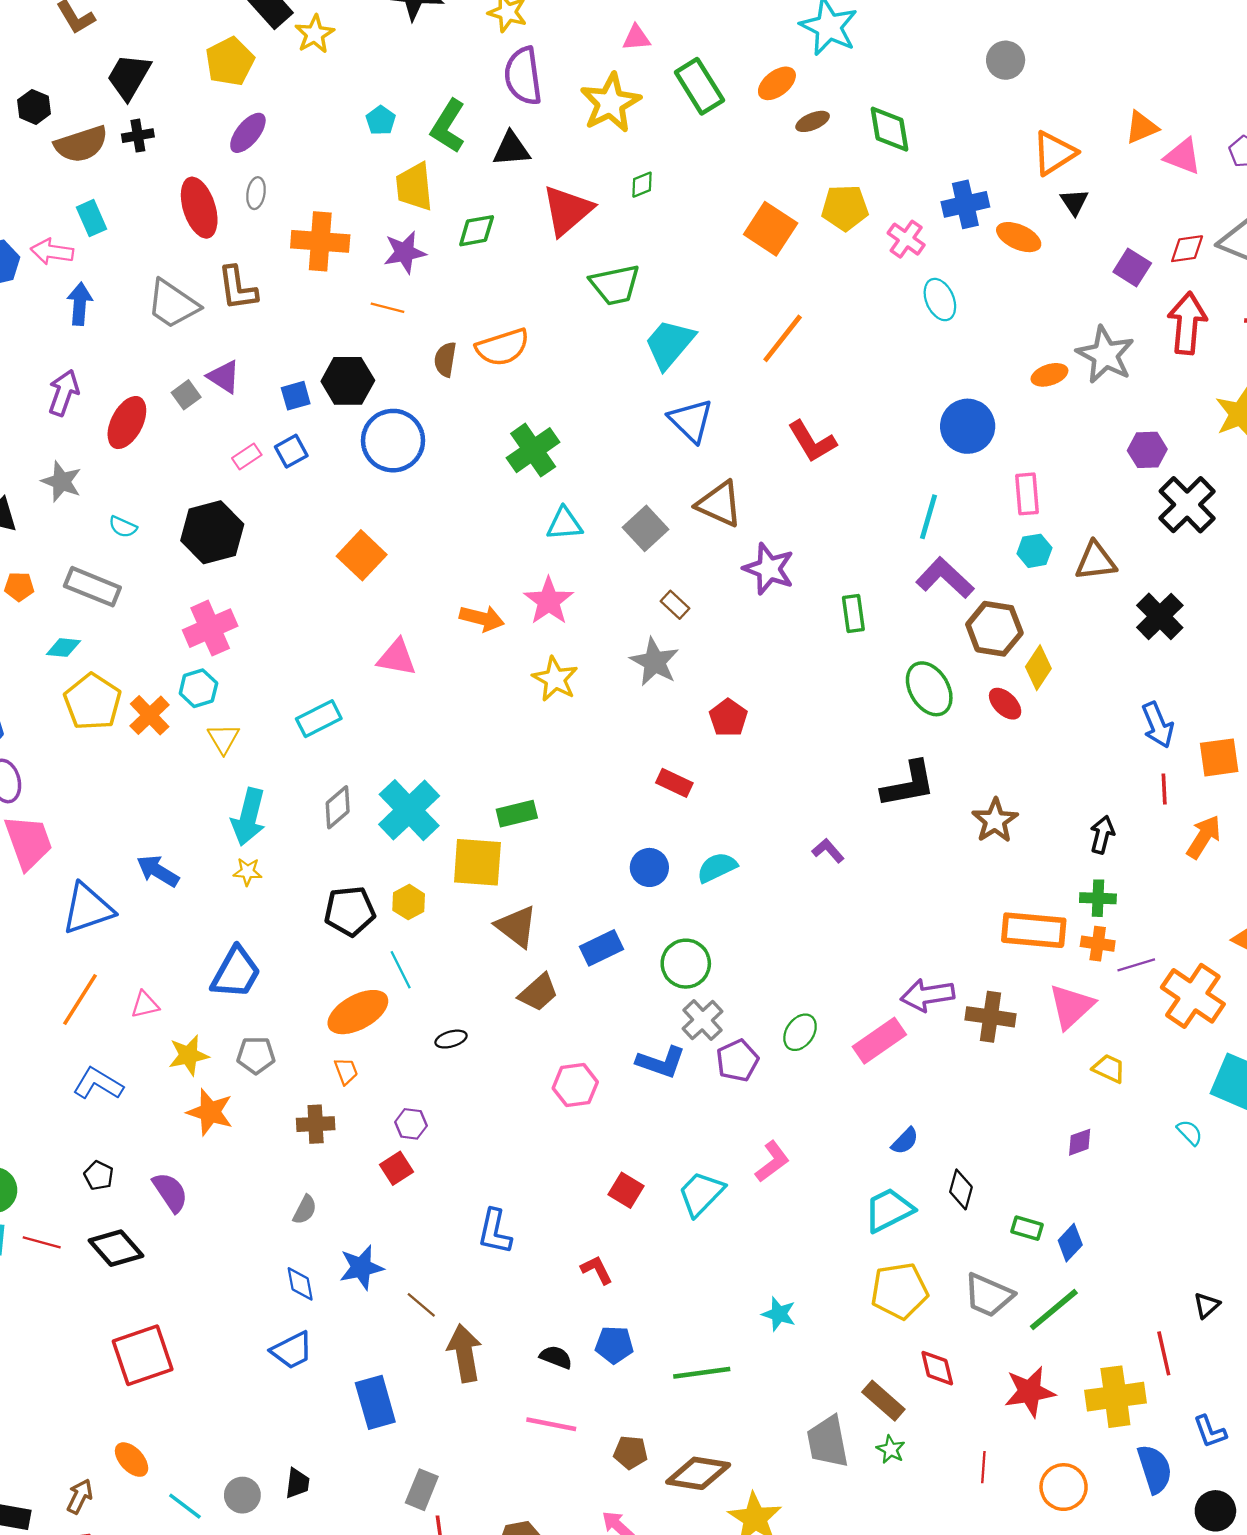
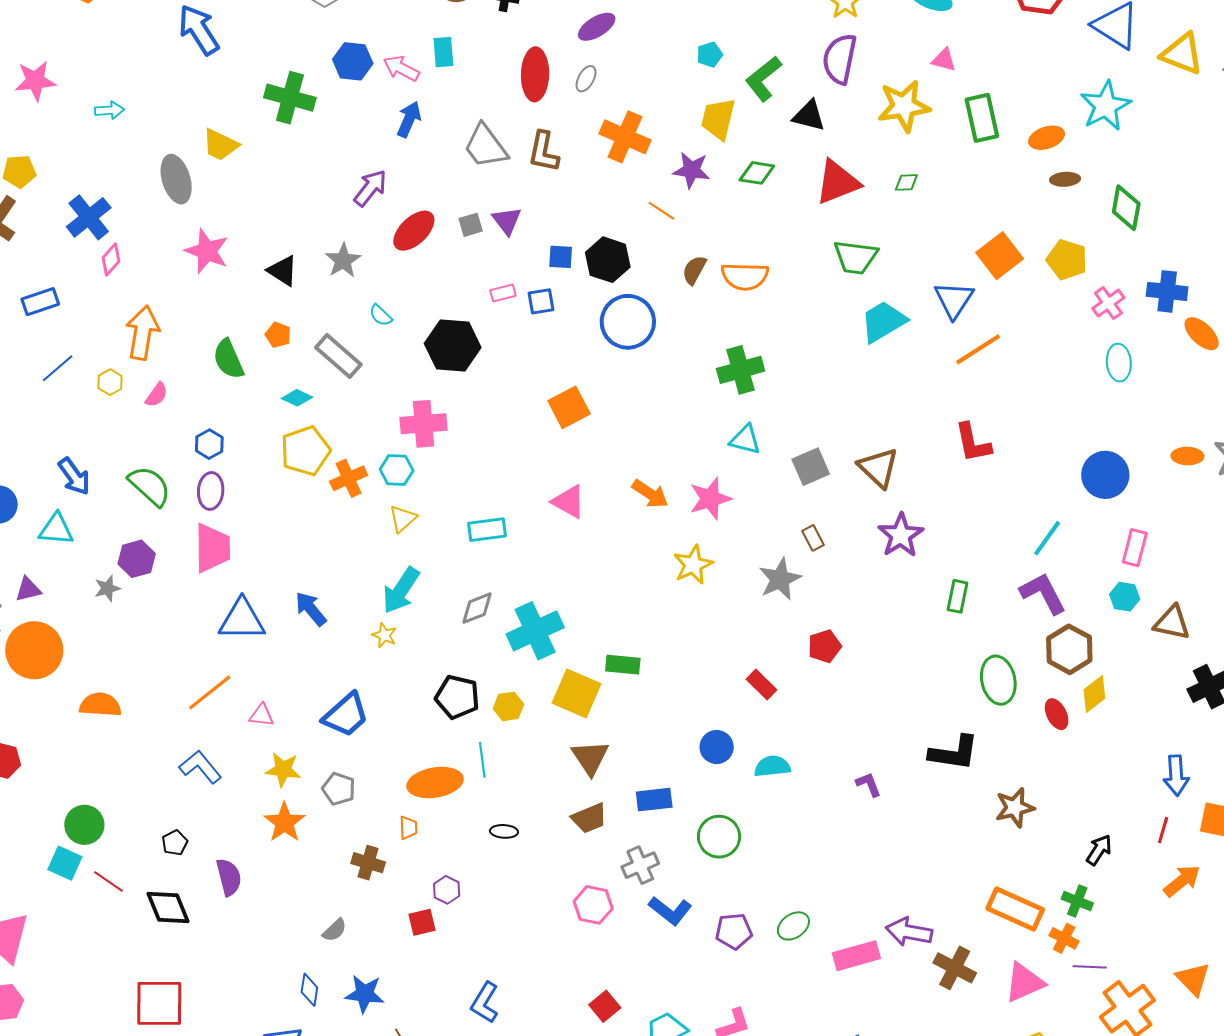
blue triangle: (691, 421) -> (954, 300), moved
gray cross: (702, 1020) -> (640, 865), moved

